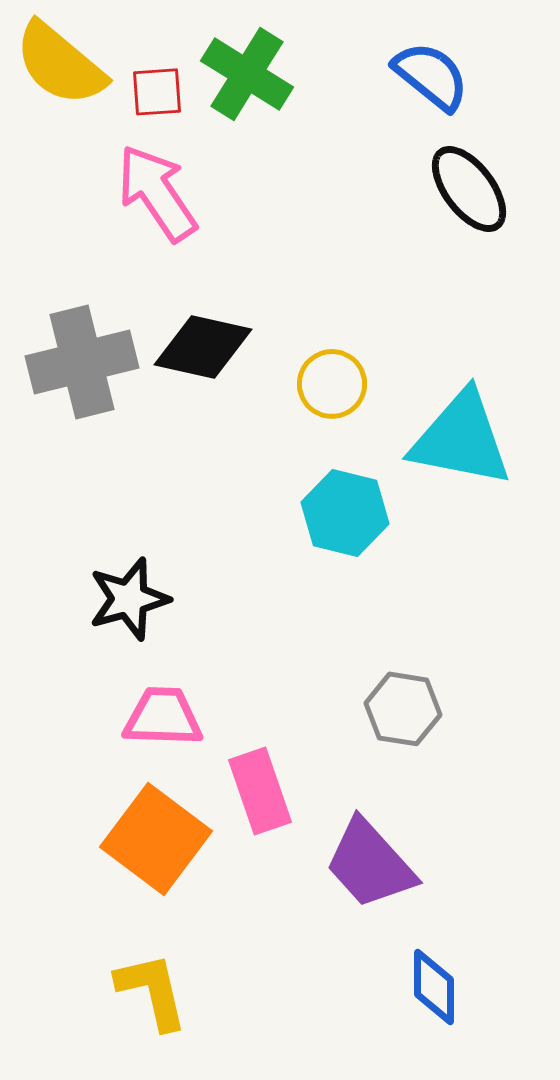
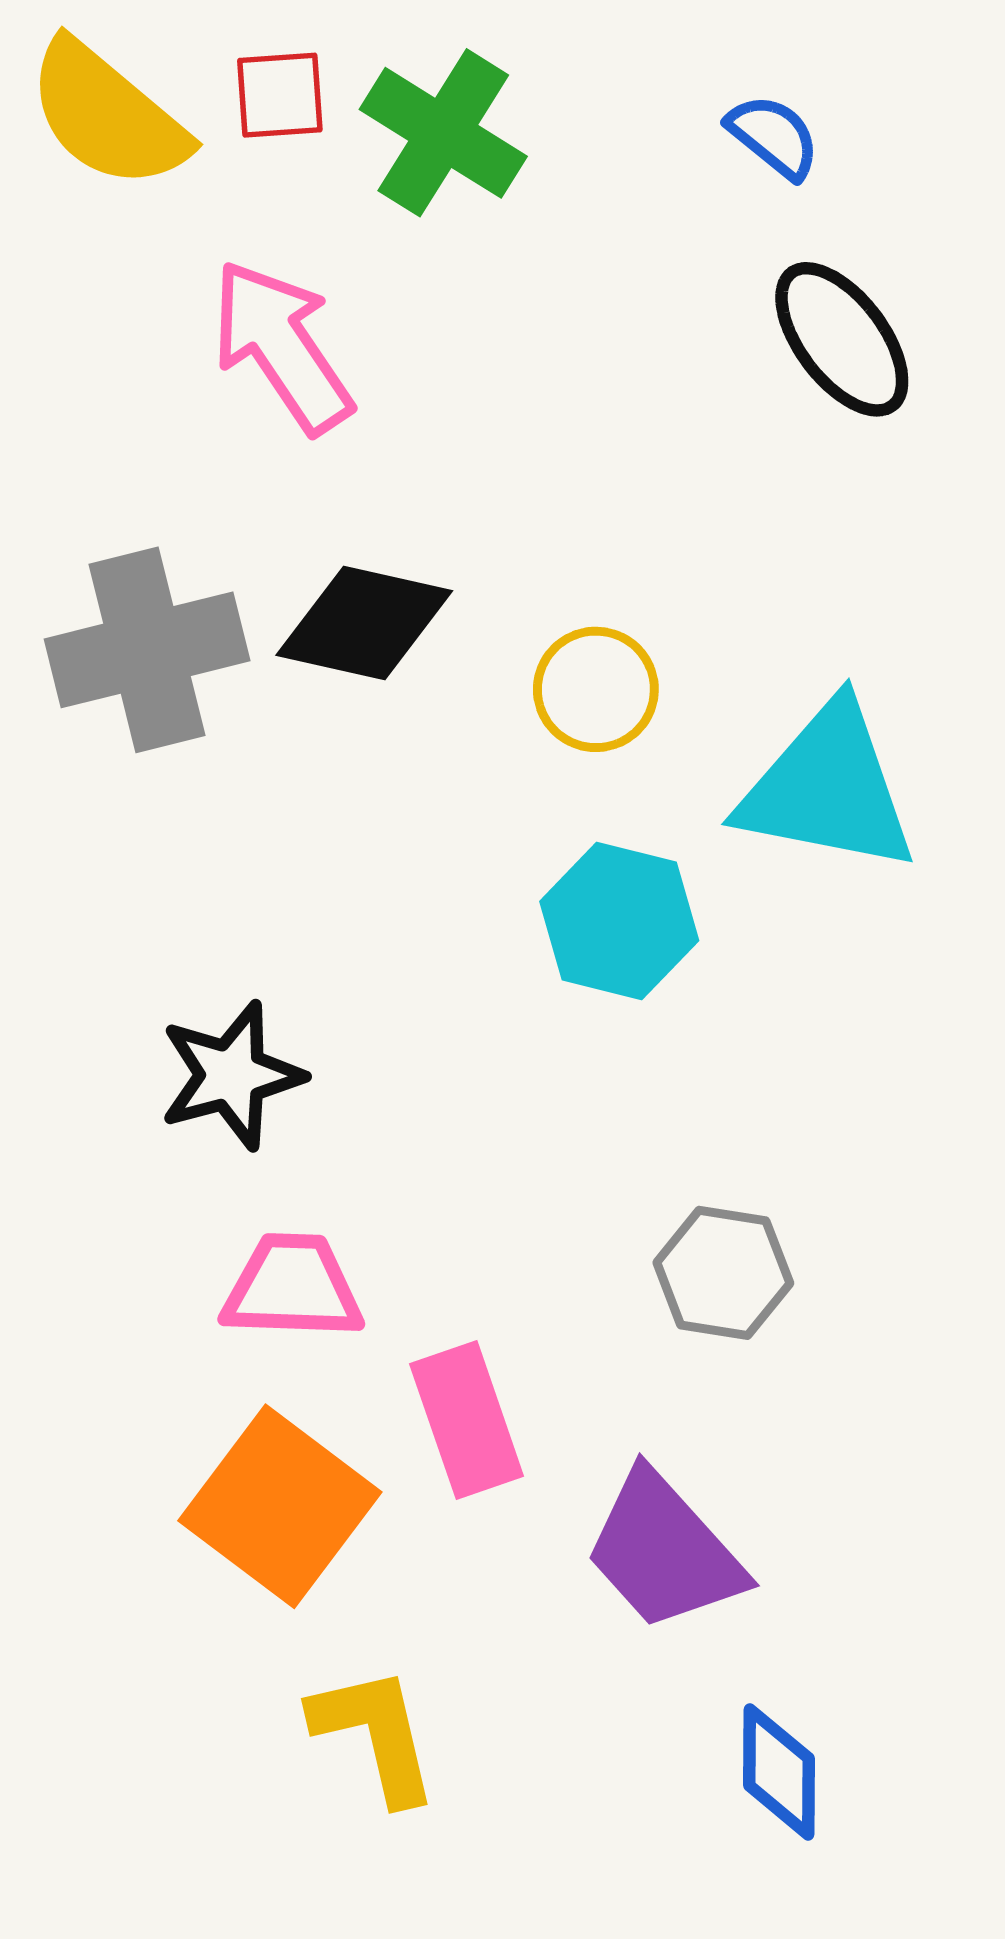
blue semicircle: (431, 76) -> (774, 136), size x0.7
red square: (157, 92) -> (280, 95), moved
yellow L-shape: (152, 991) -> (375, 1734), moved

